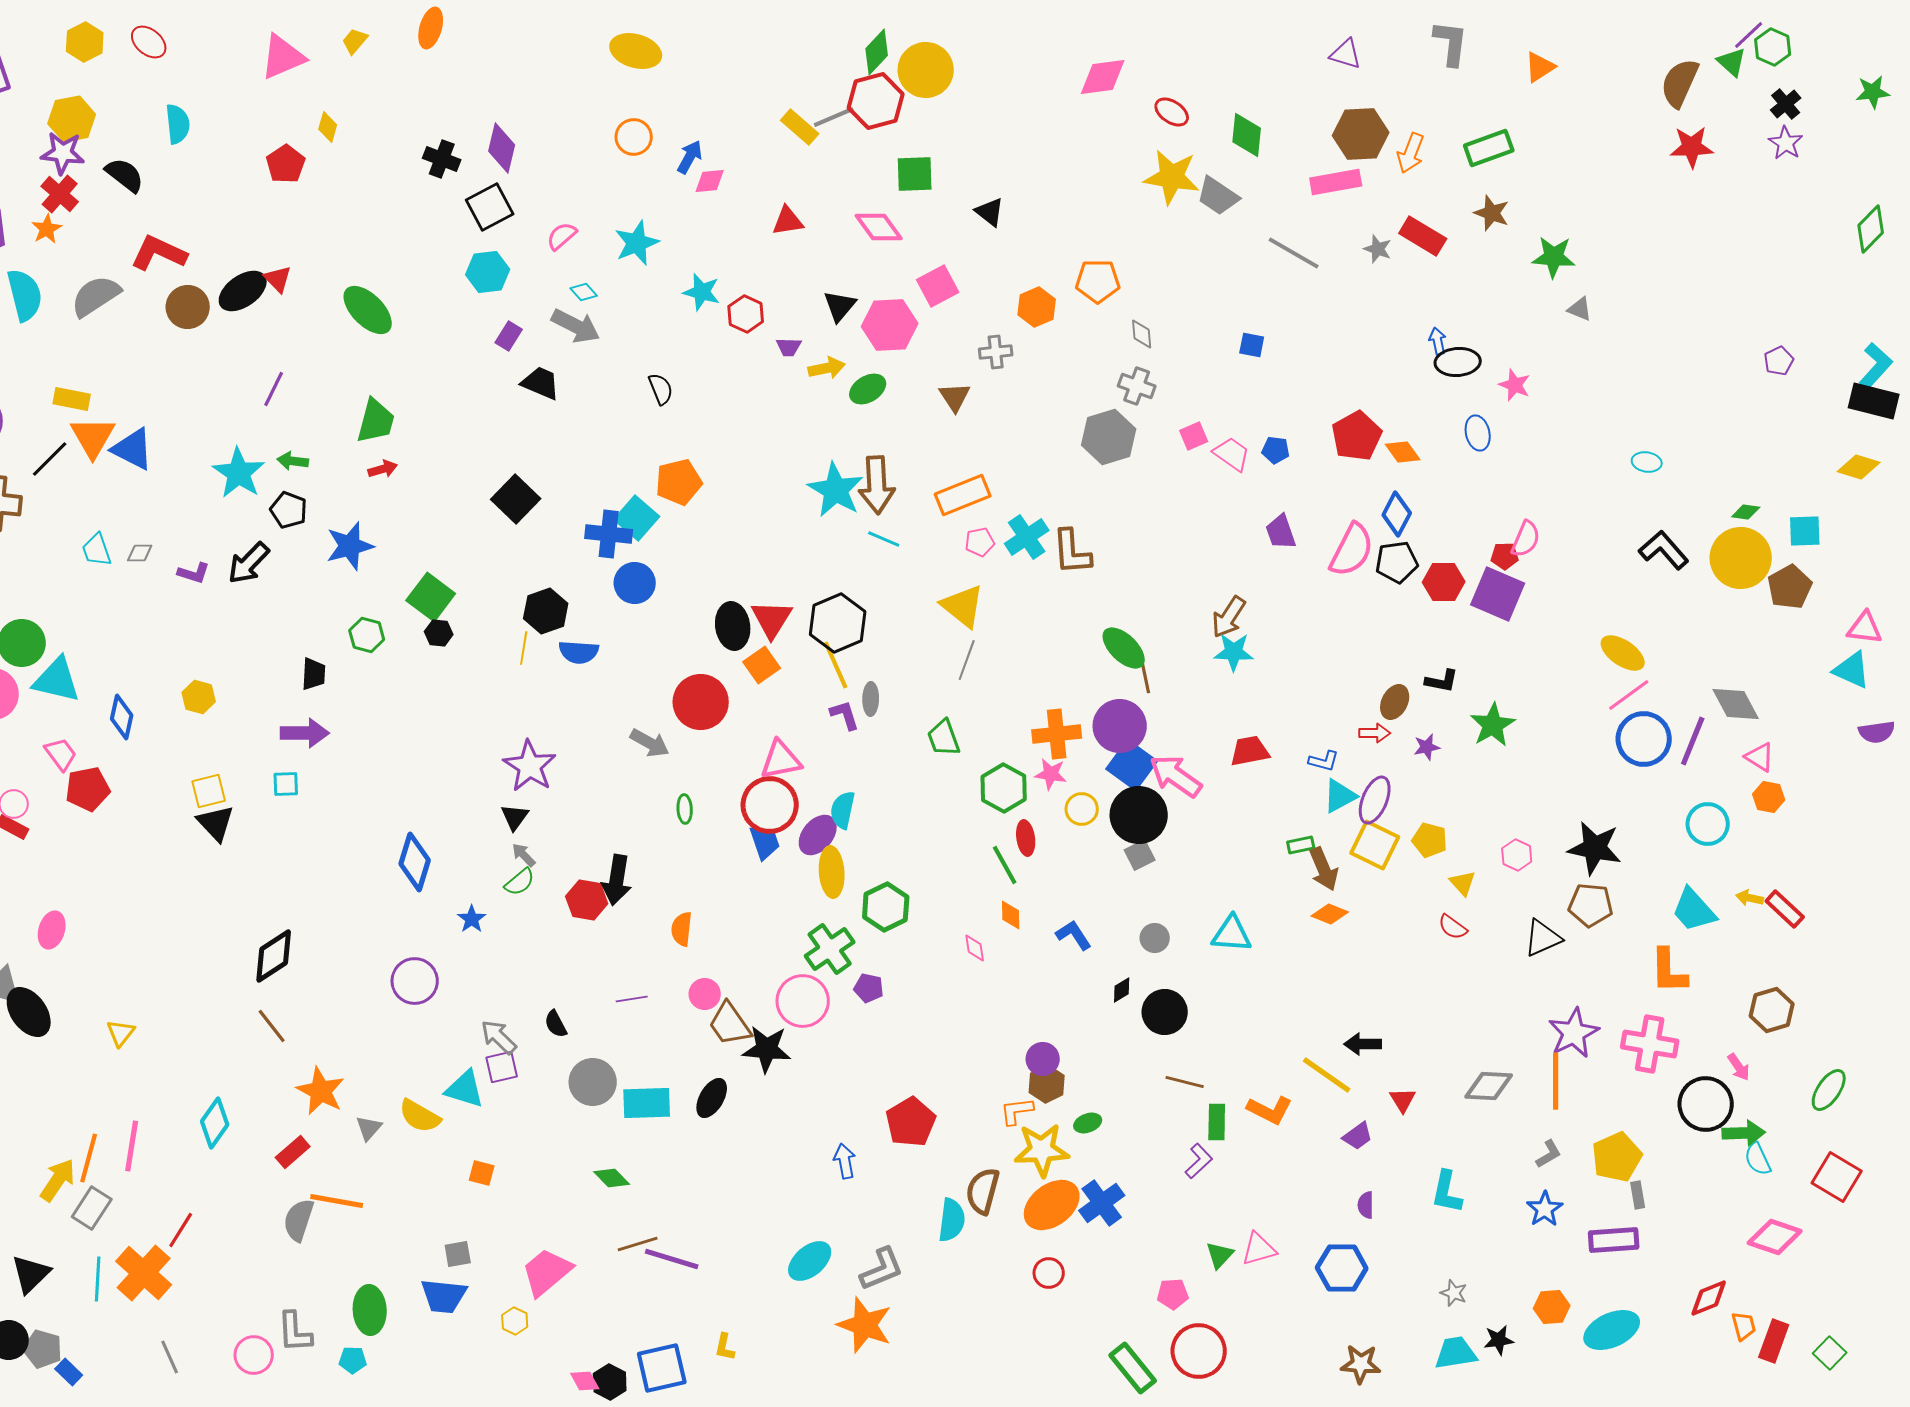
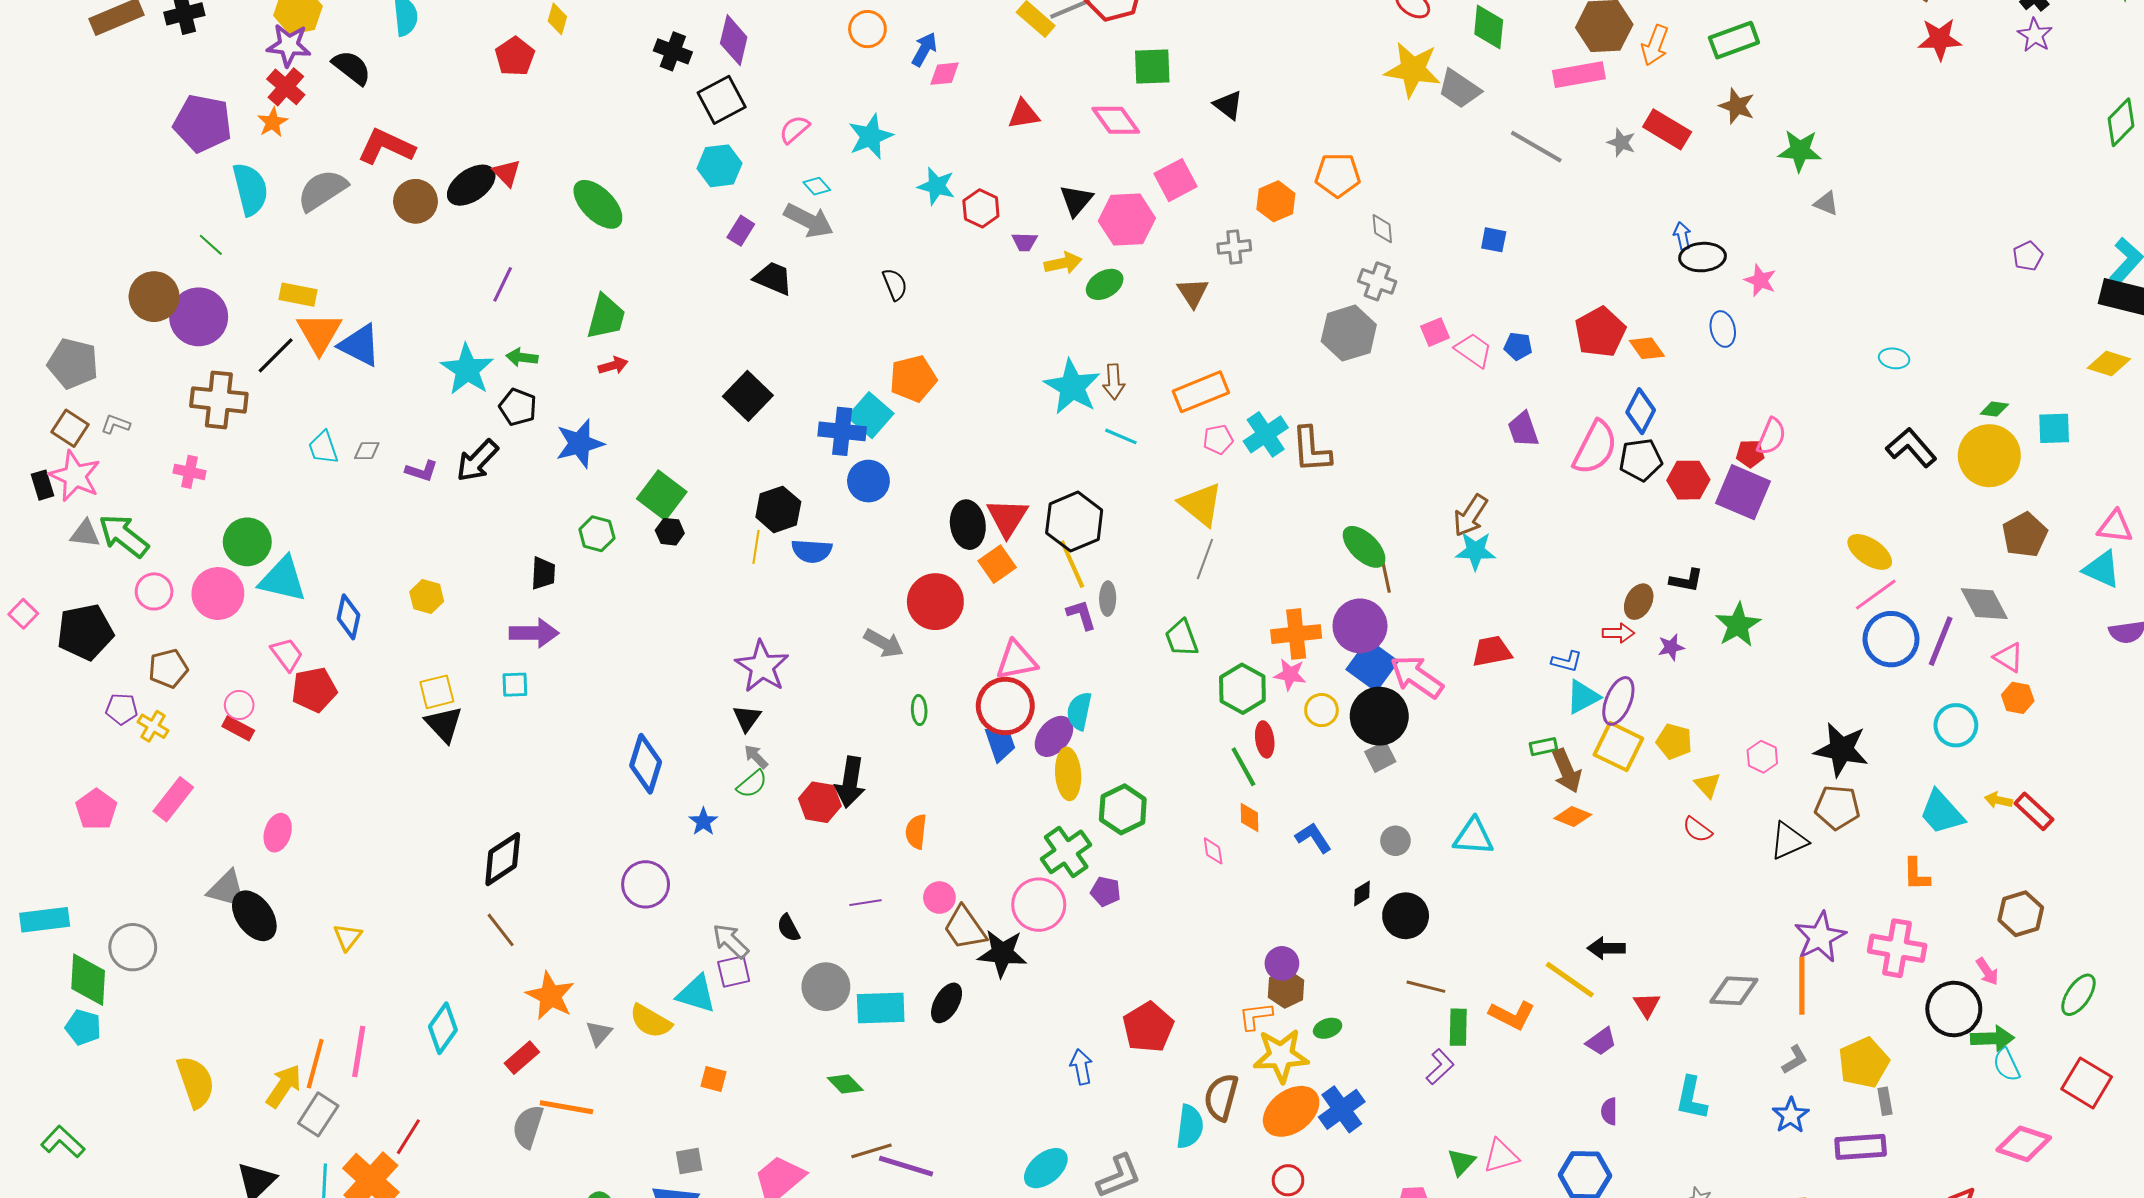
brown arrow: (877, 485) -> (1114, 382), size x0.6
brown pentagon: (1790, 587) -> (2025, 535), moved
orange L-shape: (1669, 971) -> (1916, 874), size x0.7

